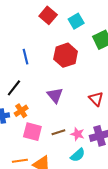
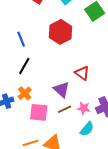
black line: (14, 88) -> (24, 66), moved
purple triangle: (55, 95) -> (61, 89), moved
red triangle: (96, 99) -> (82, 73), moved

